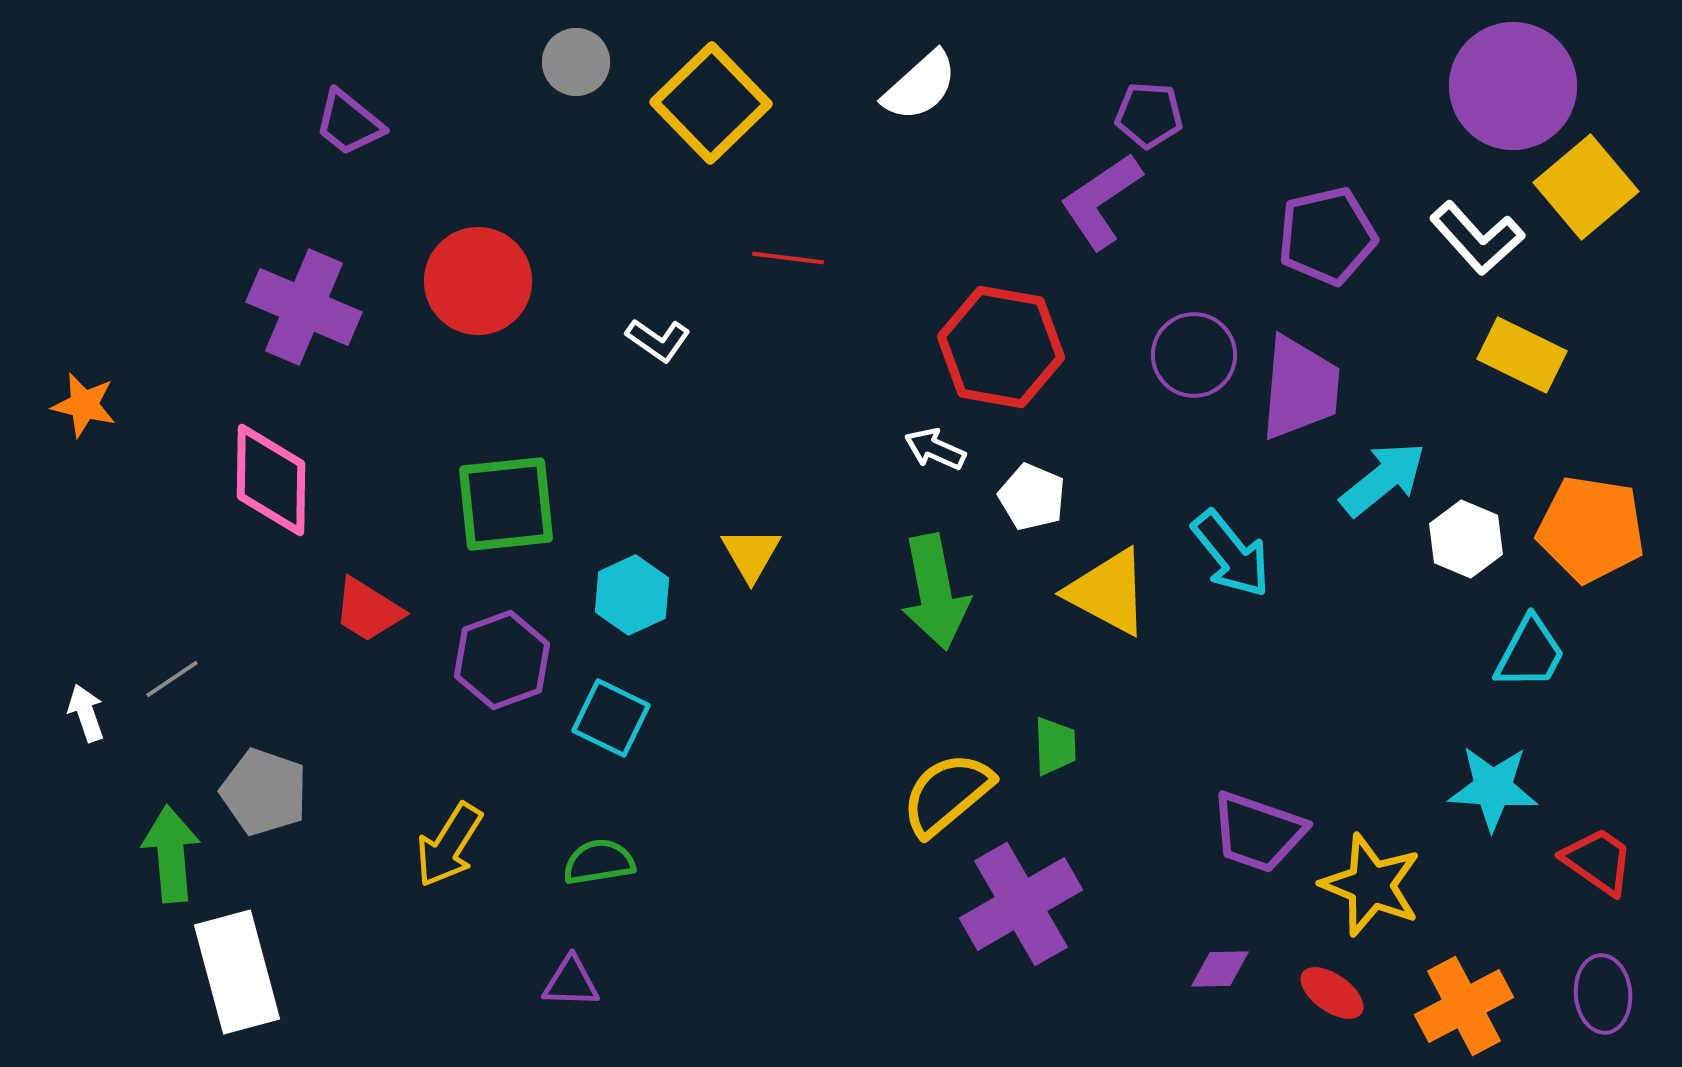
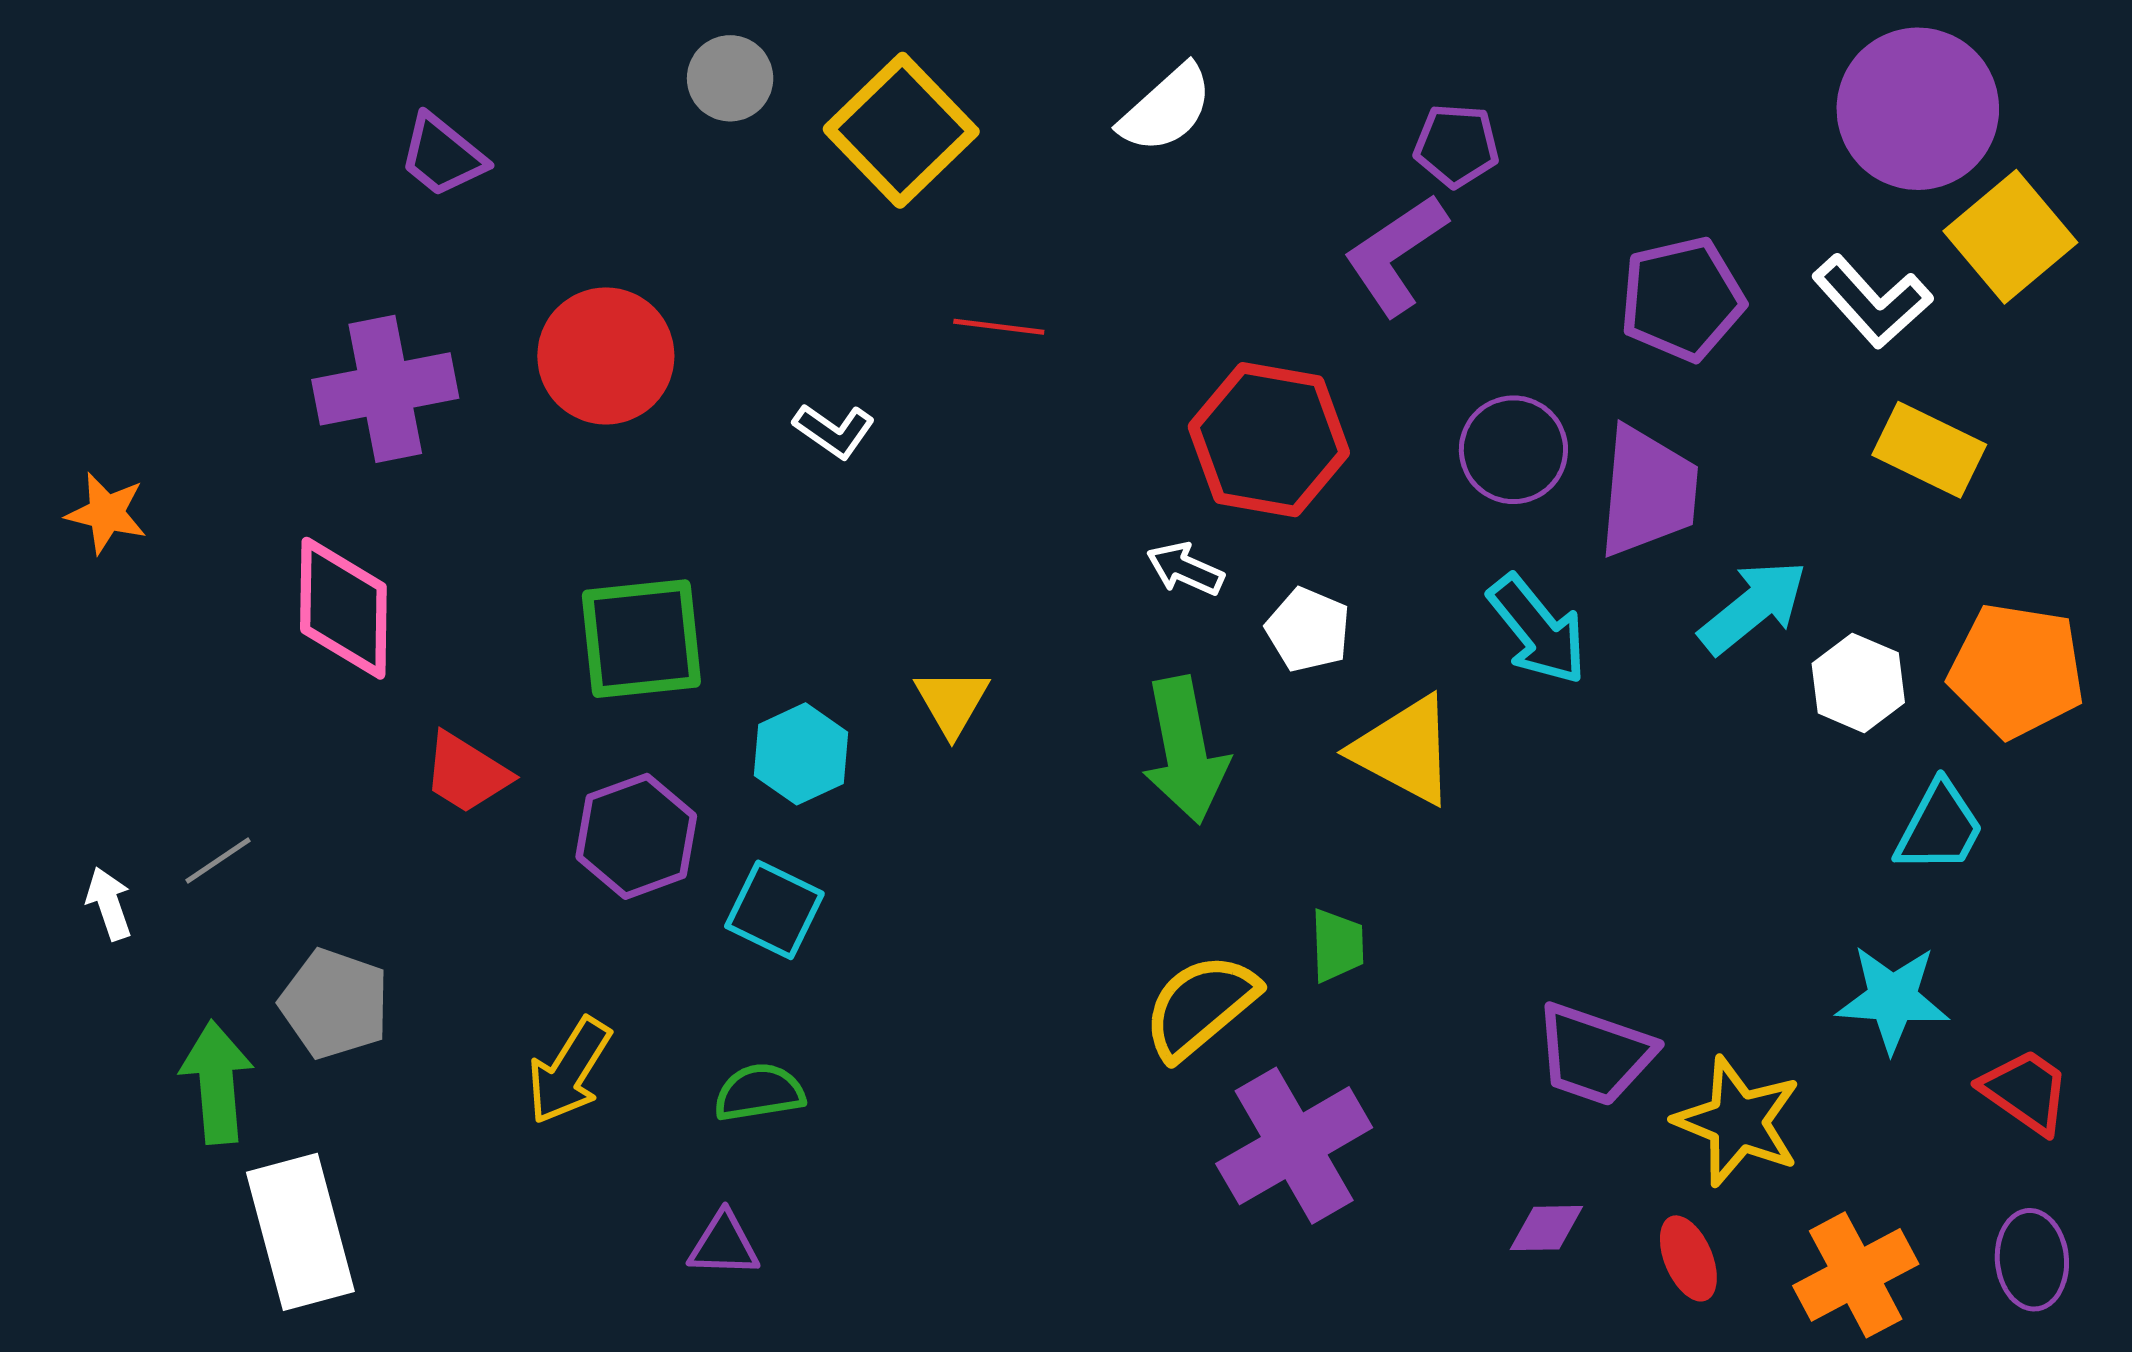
purple cross: (304, 307) -> (385, 389), turned -34
cyan arrow: (1231, 554) -> (1538, 630), moved
red ellipse: (1332, 993) -> (1688, 1258), turned 32

